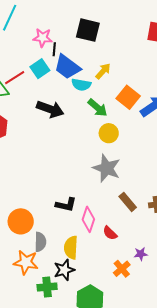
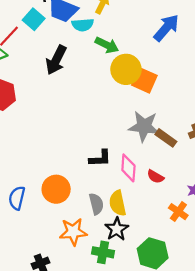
orange square: (128, 97) -> (144, 80), moved
black arrow: (50, 109) -> (56, 60), turned 112
yellow circle: (109, 133) -> (126, 69), size x1.4
gray star: (107, 168) -> (144, 126), moved
gray semicircle: (40, 242) -> (96, 204), moved
green cross: (47, 287) -> (103, 252), turned 30

